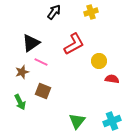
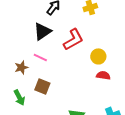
black triangle: (31, 43) -> (42, 31), moved
red semicircle: (112, 79) -> (103, 75), moved

